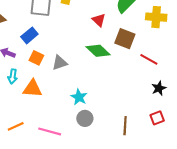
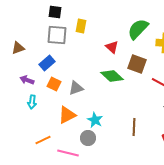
orange triangle: (32, 89) -> (67, 115), moved, turned -30
gray circle: (85, 118) -> (88, 138), moved
orange line: (16, 126) -> (43, 140), moved
brown line: (125, 126) -> (134, 127), moved

